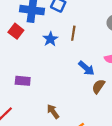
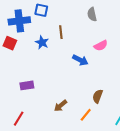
brown semicircle: (98, 86) -> (98, 96), moved
brown arrow: (53, 111) -> (60, 106), turned -80

